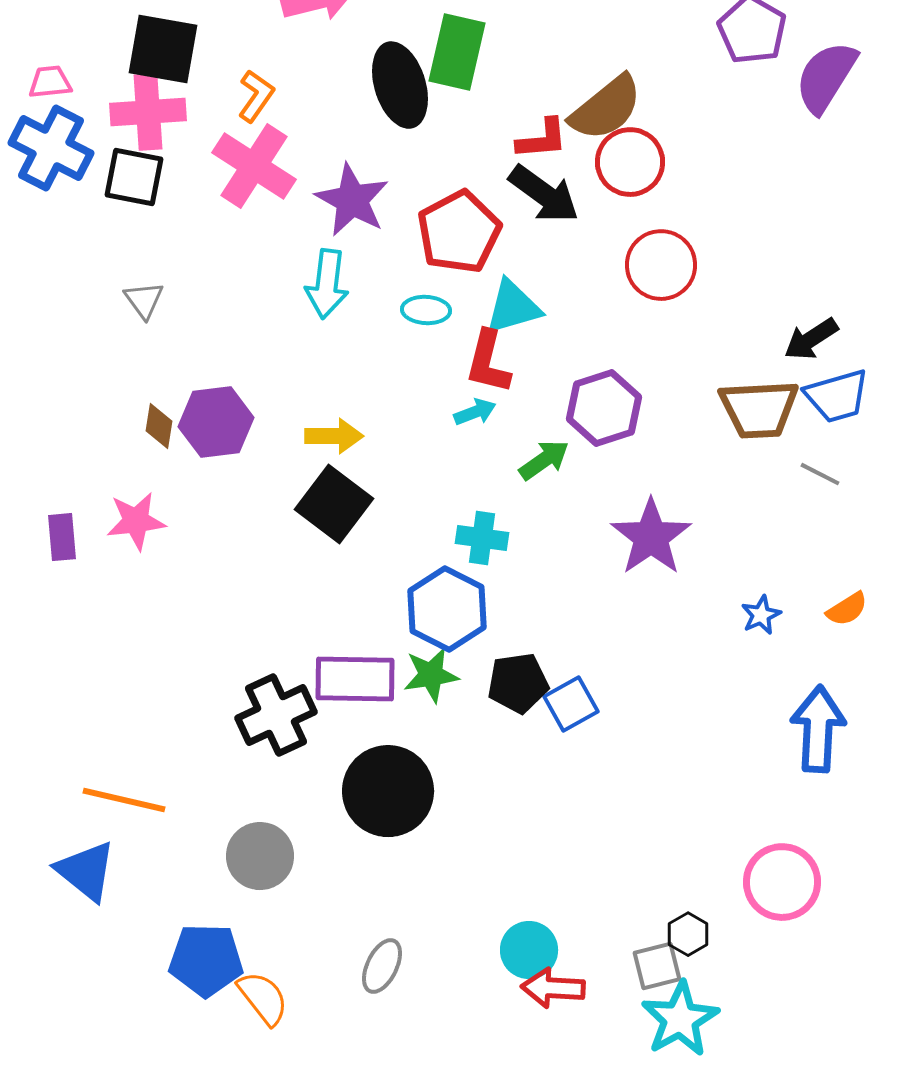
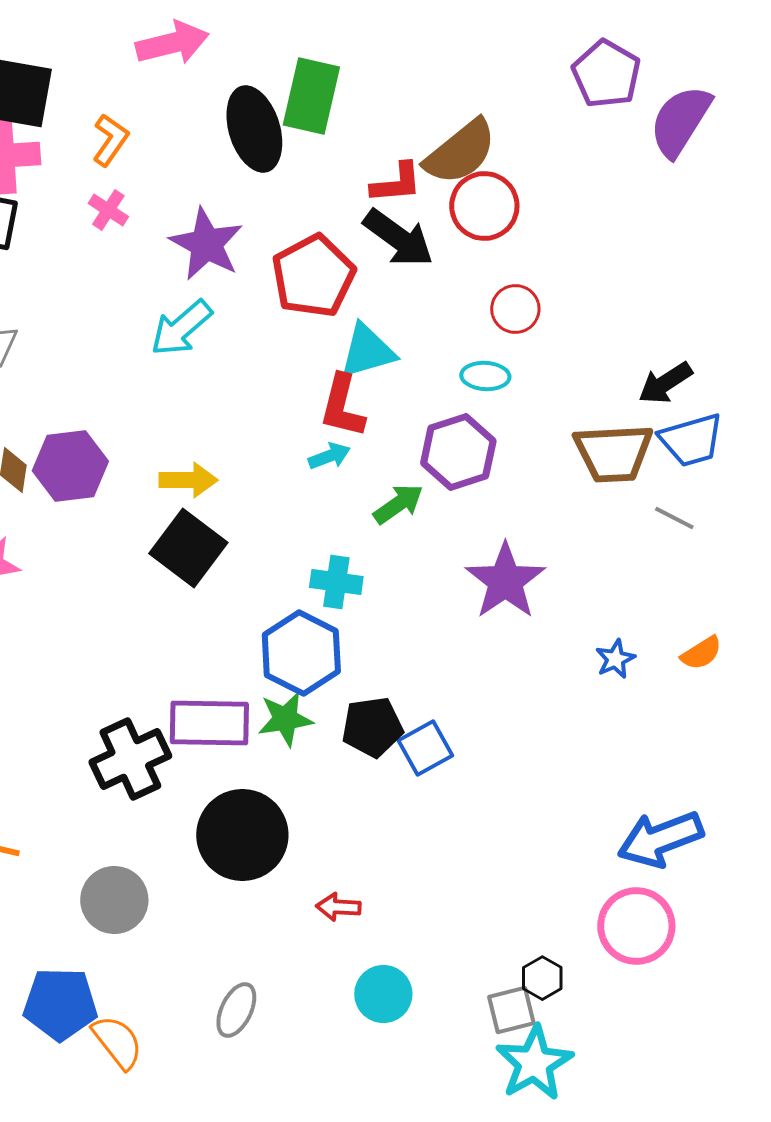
pink cross: (254, 166) -> (108, 210), size x0.5
red circle: (661, 265) -> (515, 309), size x0.7
cyan arrow: (327, 284) -> (181, 328), turned 42
cyan ellipse: (426, 310) -> (485, 376), moved
blue arrow: (818, 729) -> (660, 839), moved, turned -114
red arrow: (553, 988) -> (338, 907), moved, size x0.7

